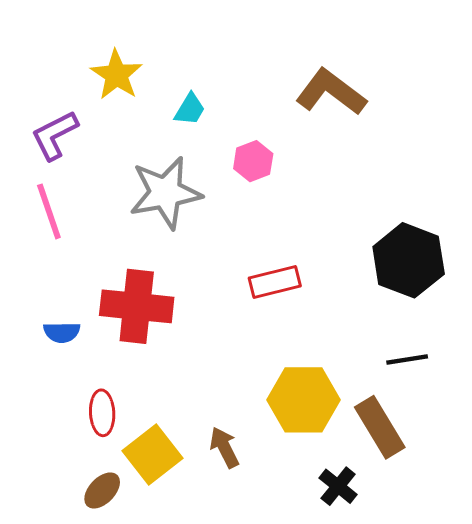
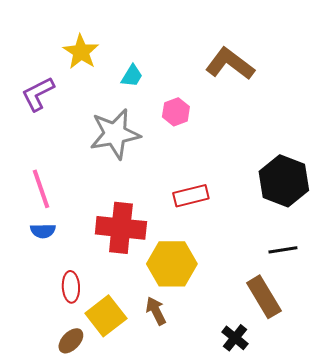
pink line: (49, 211) -> (41, 189), moved
red cross: (137, 306) -> (121, 228), moved
yellow hexagon: (304, 400) -> (172, 264), moved

